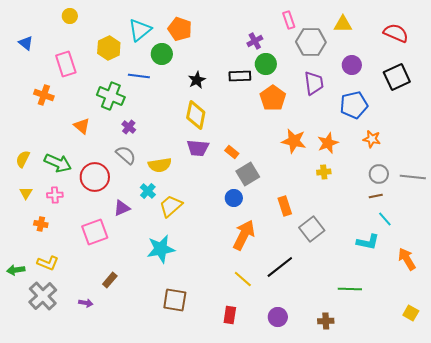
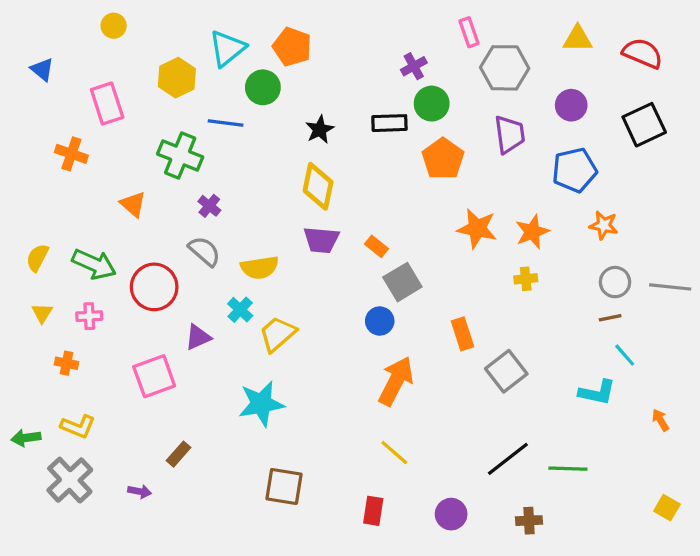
yellow triangle: (343, 24) -> (578, 39), moved
orange arrow: (407, 259) -> (660, 420), size x0.6
black line: (280, 267) -> (508, 459), moved

